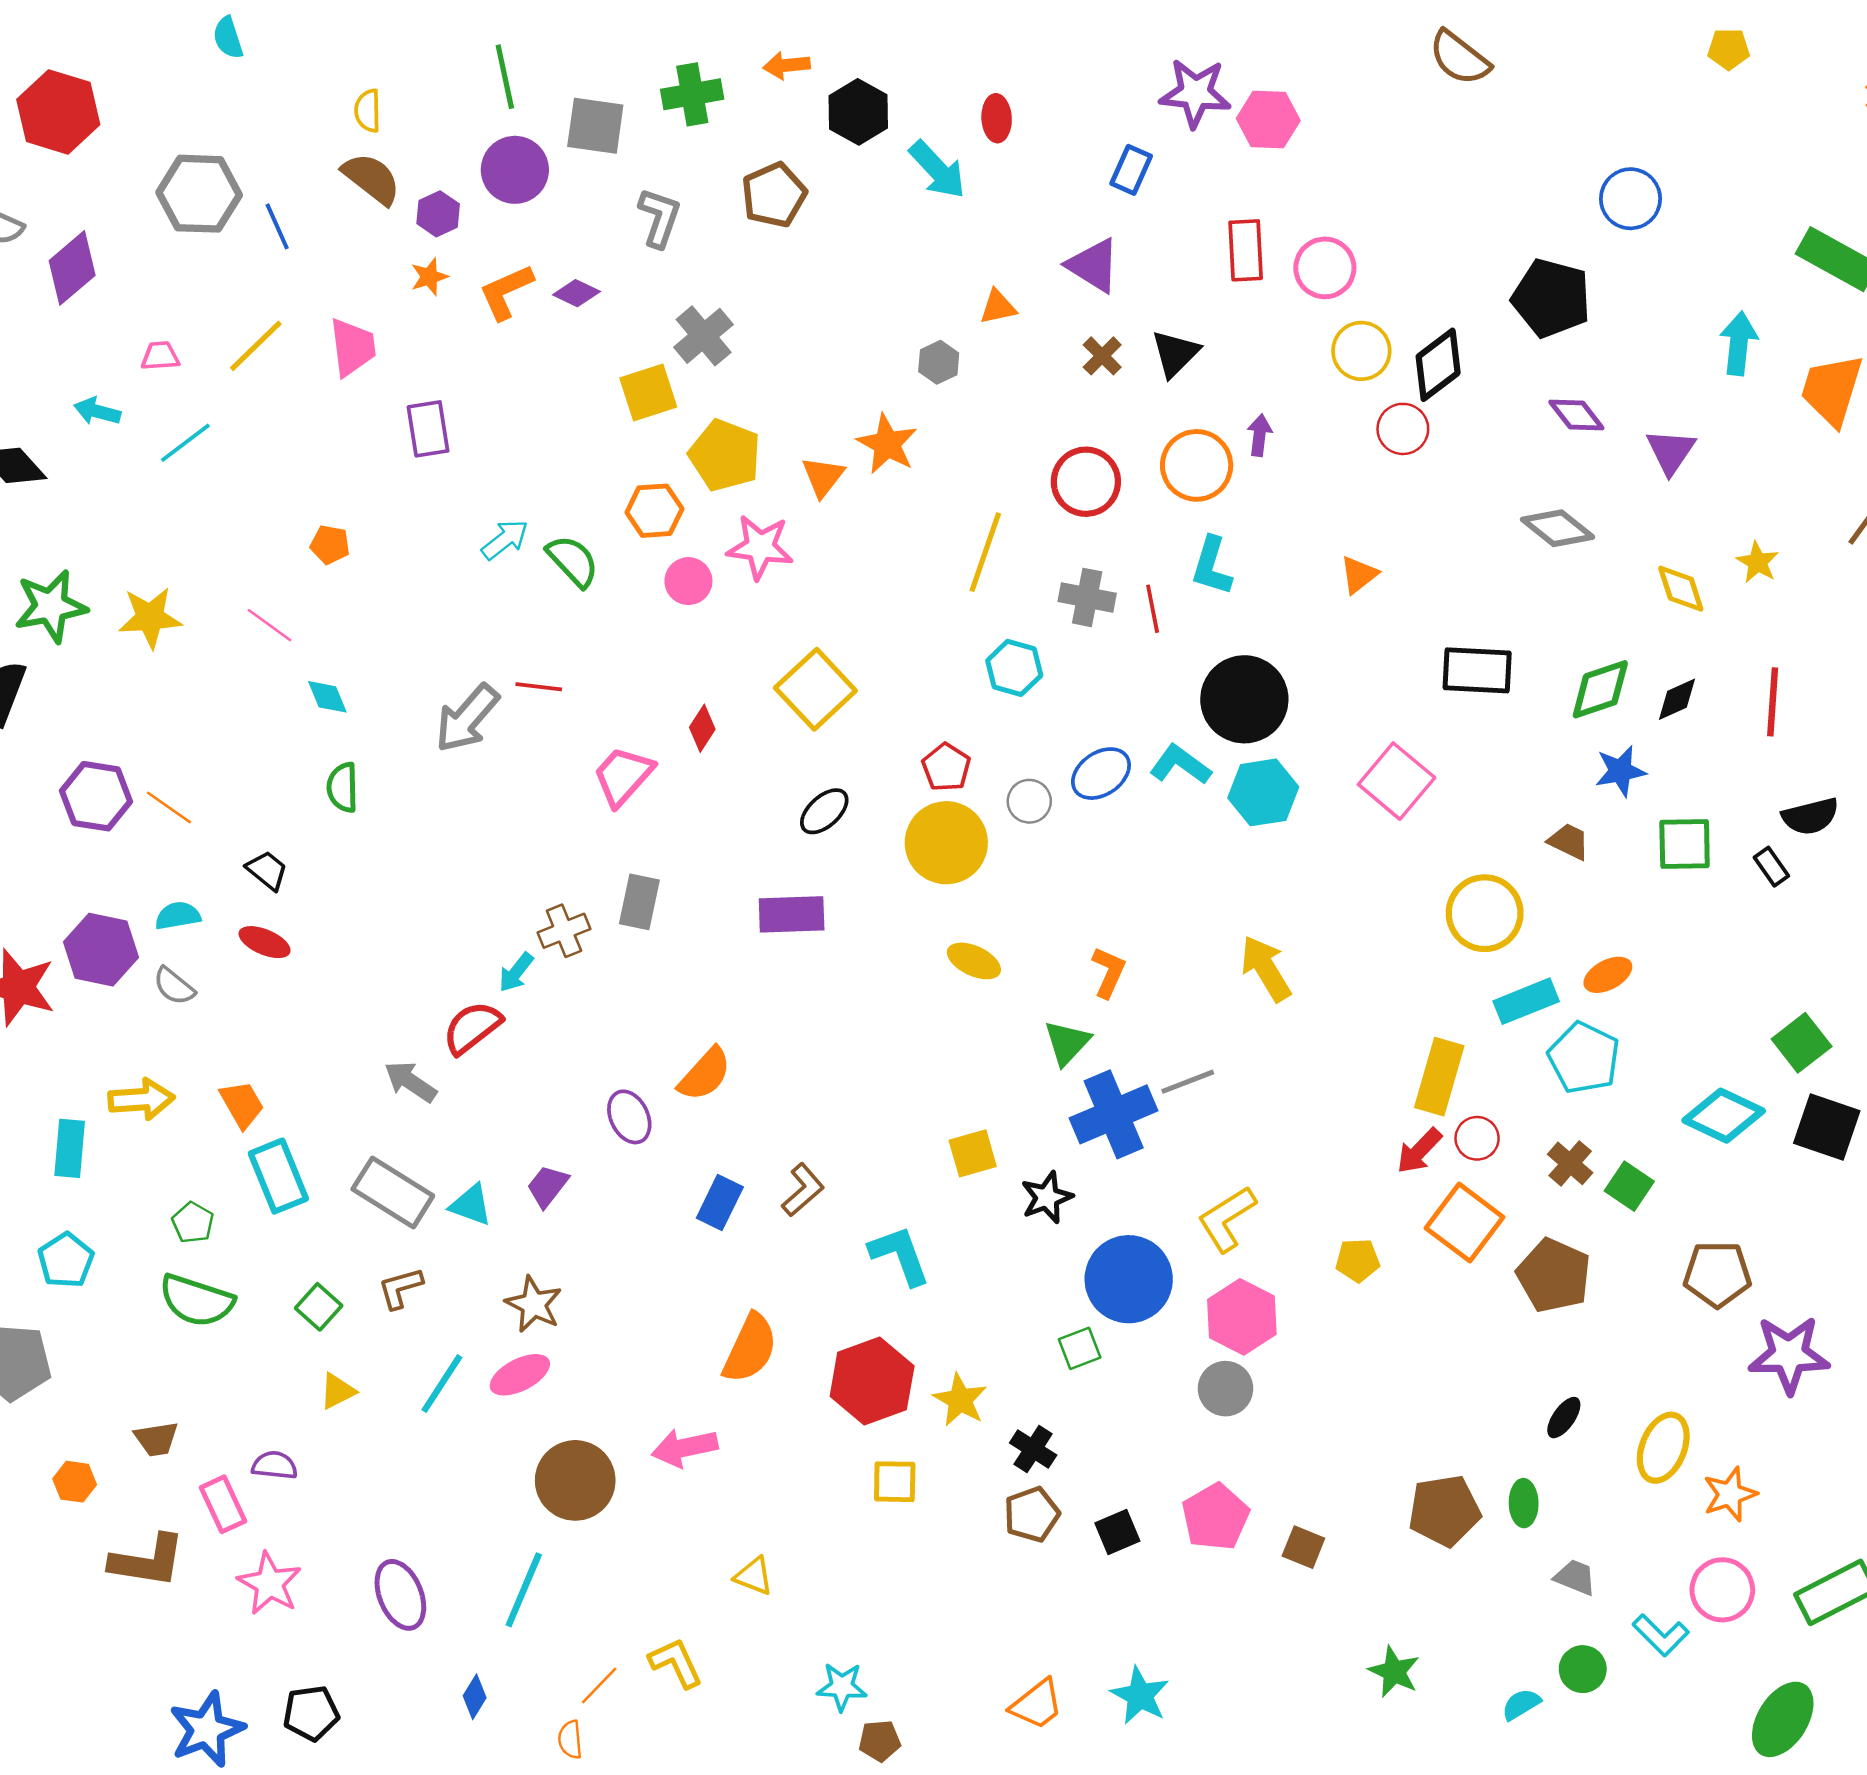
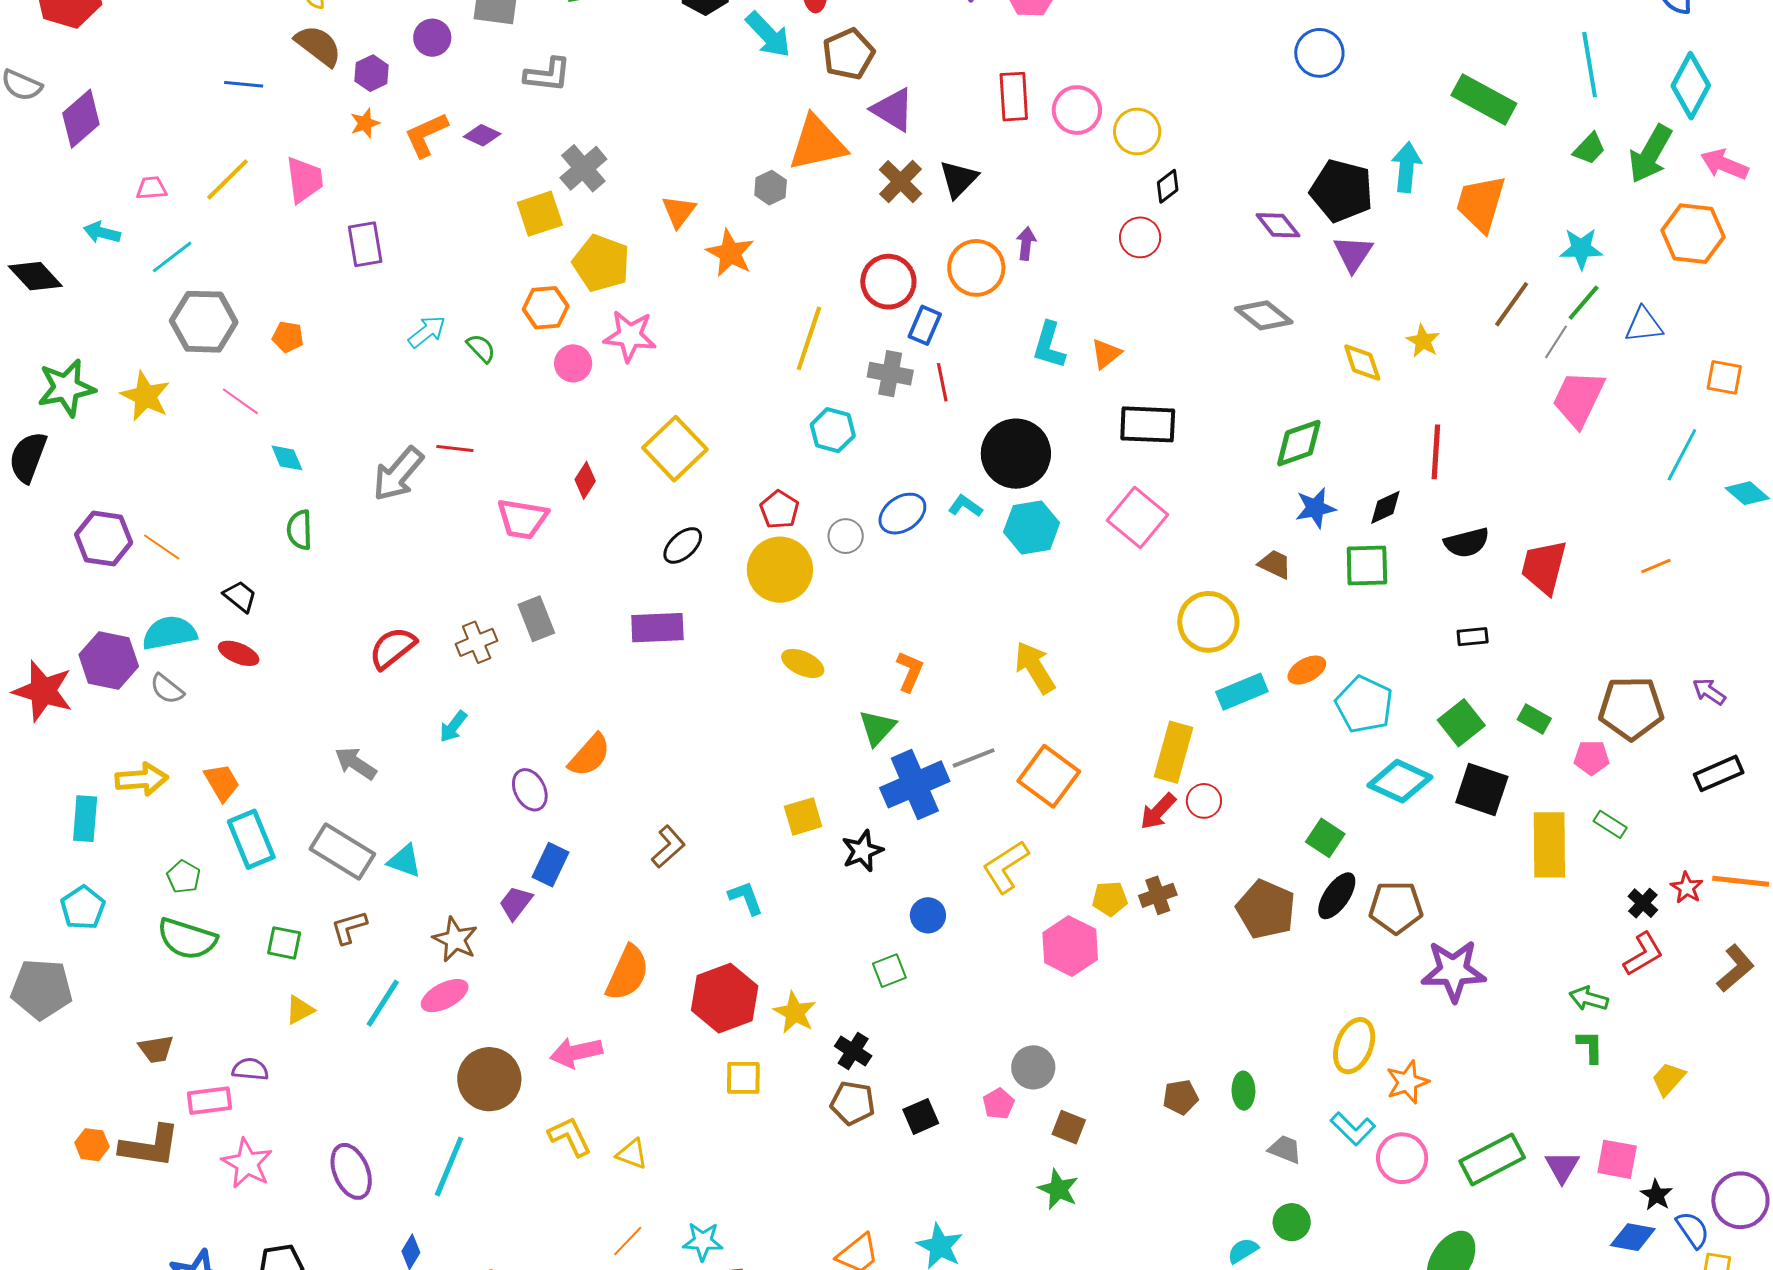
purple circle: (515, 170) -> (432, 38), size x0.7
blue rectangle: (1131, 170) -> (925, 325), moved
gray hexagon: (199, 194) -> (204, 322), moved
brown pentagon: (774, 195) -> (848, 54), moved
gray L-shape: (659, 218) -> (548, 75), turned 78
blue line: (277, 226) -> (244, 84), turned -60
black pentagon: (1551, 298) -> (1342, 191), moved
orange triangle: (998, 307) -> (817, 143), size x2.0
yellow circle: (1361, 351) -> (1137, 131), moved
brown cross: (1102, 356) -> (901, 182), size x1.4
black diamond: (1438, 365) -> (1168, 186), size x0.6
orange triangle: (823, 477) -> (679, 211), moved
green semicircle: (573, 561) -> (481, 348), size x0.7
cyan L-shape: (1212, 566) -> (1049, 345), moved
yellow star: (150, 618) -> (145, 396), turned 30
black rectangle: (1477, 670) -> (1148, 424), moved
black diamond: (1677, 699) -> (1385, 507), moved
cyan L-shape: (1180, 765) -> (965, 506), size x0.7
pink trapezoid: (623, 776) -> (522, 519), turned -122
black rectangle: (1771, 867) -> (1473, 637), moved, turned -60
gray rectangle: (639, 902) -> (536, 619), turned -33
cyan semicircle: (178, 916) -> (169, 633), size x1.5
cyan arrow: (516, 972) -> (453, 726), moved
red semicircle: (472, 1028) -> (393, 648), moved
cyan pentagon: (1584, 1058) -> (1364, 705), moved
brown cross: (1570, 1163) -> (1158, 895), moved, turned 30
purple trapezoid: (548, 1186) -> (516, 903), moved
blue rectangle: (720, 1202) -> (550, 865), moved
orange square: (1464, 1223) -> (1049, 776), moved
cyan L-shape: (900, 1255) -> (746, 898), size x0.7
blue circle: (1129, 1279) -> (928, 915), size x0.5
green square: (319, 1307) -> (284, 943), turned -30
pink hexagon: (1242, 1317) -> (1070, 946), moved
gray circle: (1225, 1389) -> (1033, 1067), moved
black ellipse: (1564, 1418) -> (1337, 896), moved, size x1.4
orange hexagon: (75, 1482) -> (92, 1145), moved
pink rectangle: (223, 1504) -> (210, 1101), turned -72
brown pentagon: (1444, 1511) -> (1181, 1097), size x0.6
brown pentagon: (1032, 1514) -> (853, 1103), turned 30
pink pentagon: (1215, 1517) -> (999, 1104), size x0.6
cyan L-shape: (1661, 1635) -> (1353, 1129), moved
yellow L-shape: (676, 1663) -> (570, 1136), moved
green star: (1394, 1672) -> (1058, 1189), moved
orange line: (599, 1685) -> (628, 1241), moved

